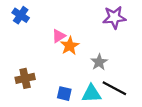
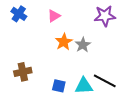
pink triangle: (59, 36) -> (54, 16), moved
gray star: (99, 62) -> (83, 45), moved

